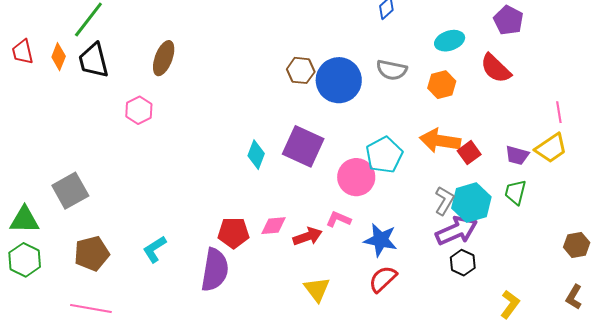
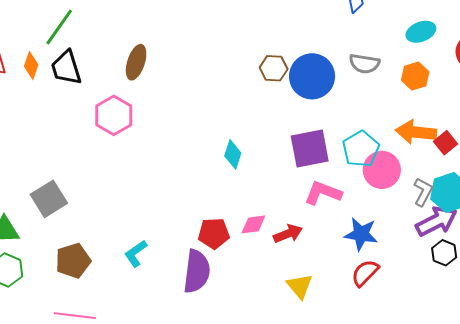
pink hexagon: (139, 110) -> (114, 115), size x1.4
purple square: (303, 146) -> (310, 149), moved, turned -33
pink circle: (356, 177) -> (382, 170), moved
pink L-shape: (338, 219) -> (323, 193), moved, size x1.5

